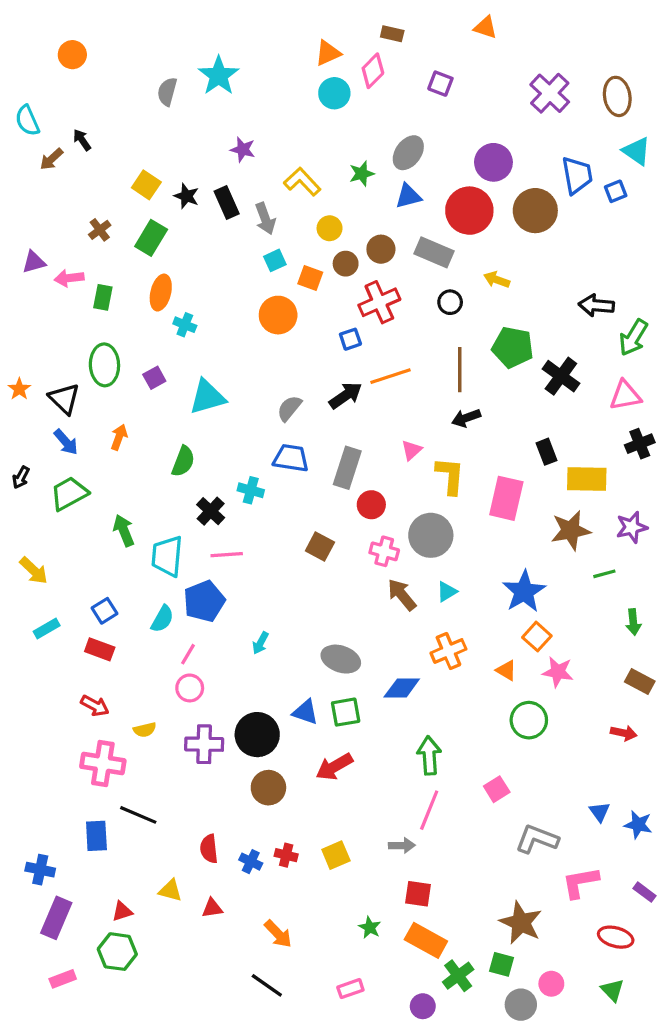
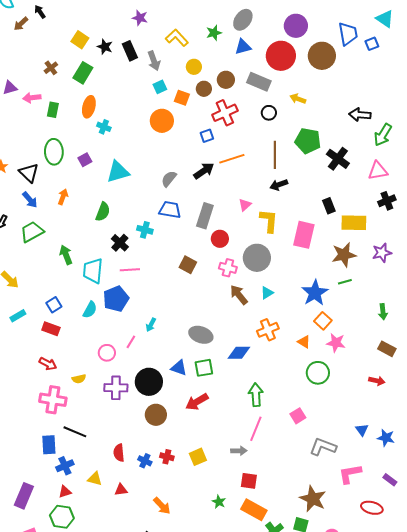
green line: (604, 574) -> (345, 282), moved
pink line: (188, 654) -> (131, 342), moved
blue cross: (40, 870) -> (65, 466), moved, turned -36

